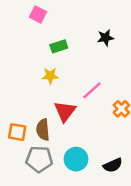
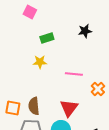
pink line: (92, 90) -> (74, 74), turned 48
red triangle: (65, 111) -> (69, 108), moved

